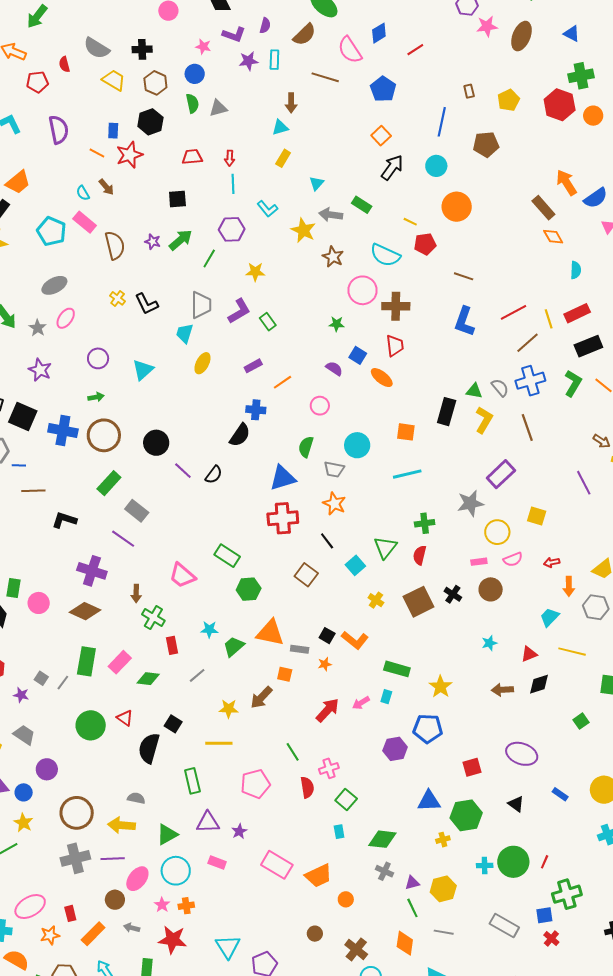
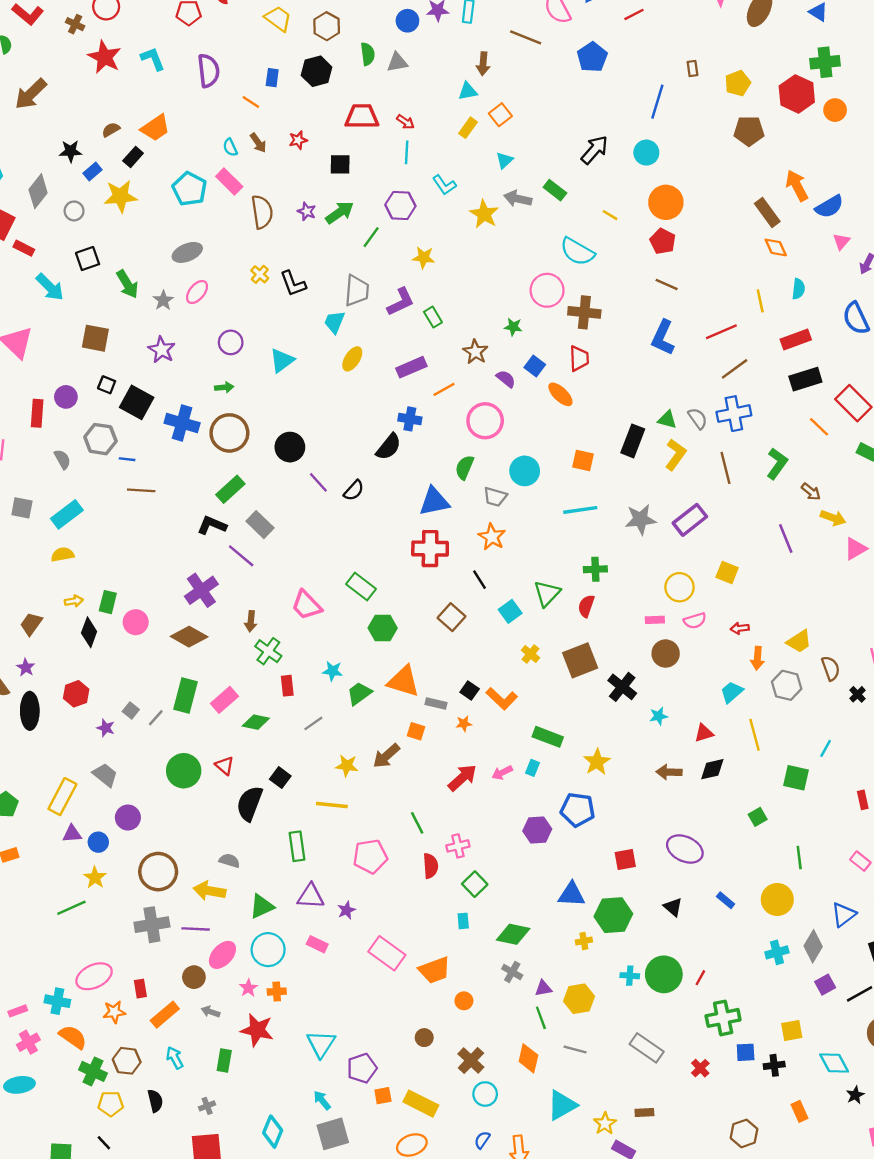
blue circle: (195, 74) -> (407, 21), moved
orange square: (381, 136) -> (500, 115), moved
brown pentagon: (486, 144) -> (749, 131), moved
red star: (129, 155) -> (298, 140), moved, size x0.6
red trapezoid: (192, 157) -> (362, 116), size x1.4
red arrow: (230, 158) -> (405, 122), turned -63
red pentagon: (425, 244) -> (663, 241), moved, turned 30
brown star: (333, 257) -> (475, 352), moved
yellow line: (549, 319) -> (760, 301), moved
purple rectangle: (253, 366) -> (411, 367), size x1.4
green L-shape: (573, 383) -> (777, 464), moved
pink circle: (320, 406) -> (485, 421), size x1.6
gray star: (470, 503) -> (640, 519), moved
black L-shape: (64, 520) -> (212, 525), moved
purple cross: (92, 571) -> (201, 590), turned 32
black cross: (453, 594) -> (622, 687), moved, size x1.4
yellow line: (572, 652) -> (754, 735), turned 56
blue square: (544, 915) -> (746, 1052), moved

